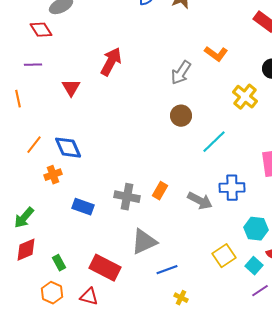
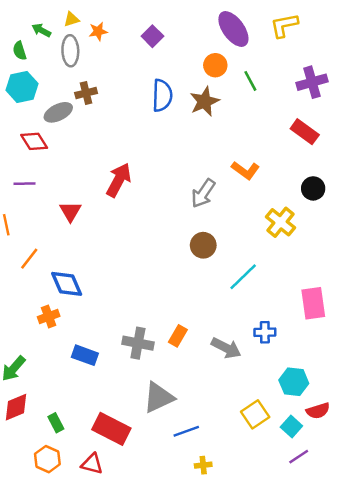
orange line: (34, 145) -> (29, 259), moved
blue cross: (232, 188) -> (265, 332), size x0.7
yellow cross: (181, 298) -> (203, 465), turned -32

